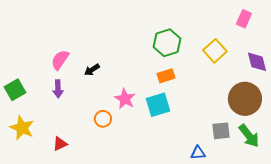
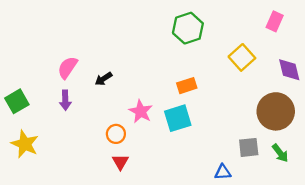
green hexagon: (167, 43) -> (188, 28), moved
green arrow: (249, 136) -> (280, 153), size x0.7
red triangle: (60, 144) -> (120, 162), moved, turned -35

